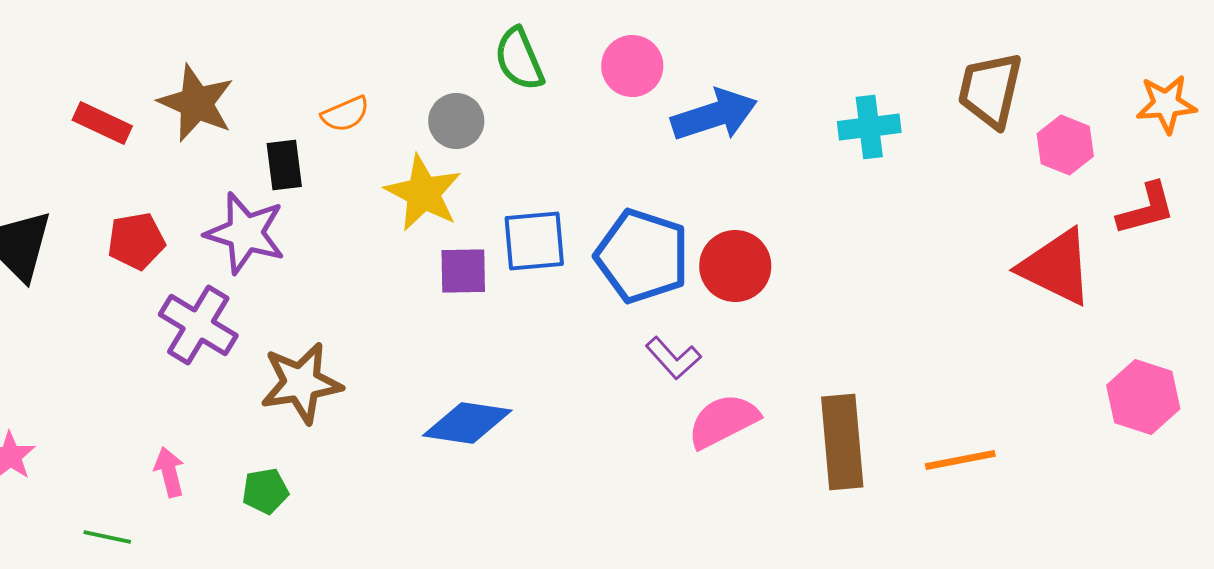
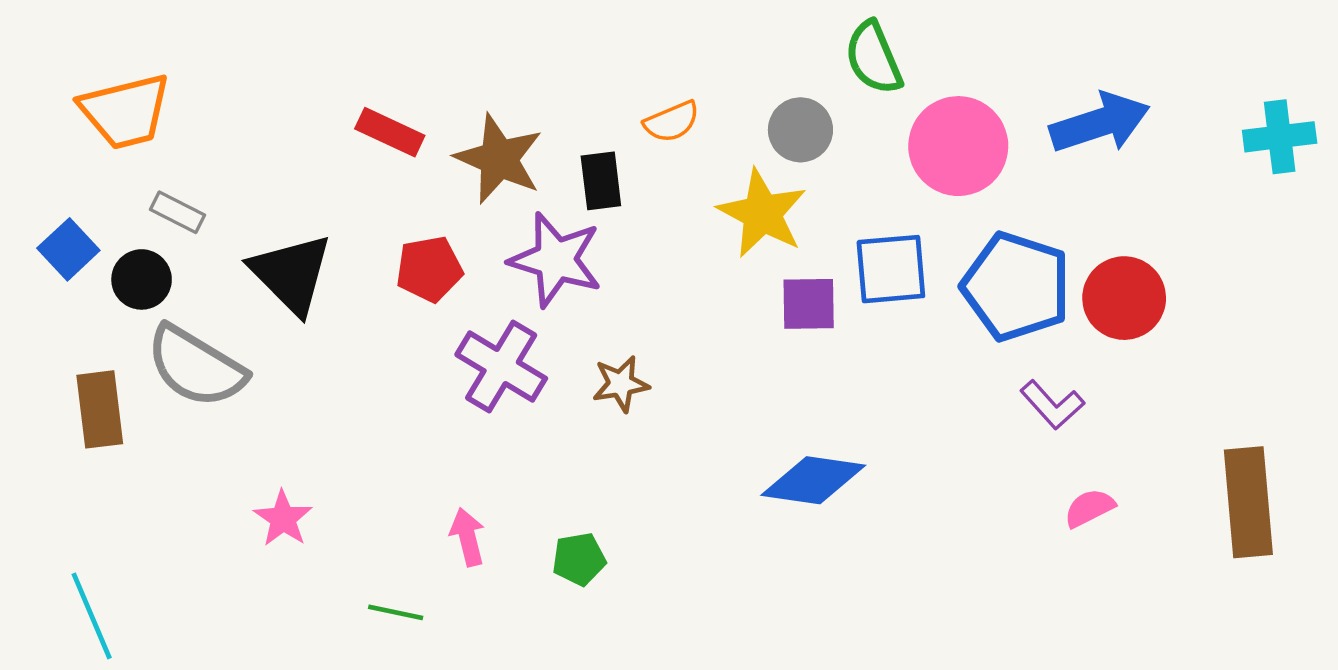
pink circle: (632, 66) -> (958, 146), moved, size x1.4
brown star: (196, 103) -> (499, 159), moved
brown star: (301, 383) -> (621, 384), moved, size x0.6
pink semicircle: (723, 421) -> (1089, 508), moved, size x0.6

